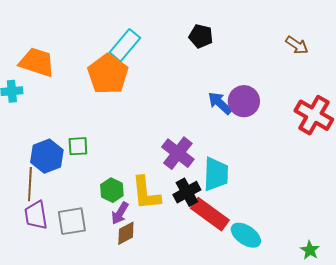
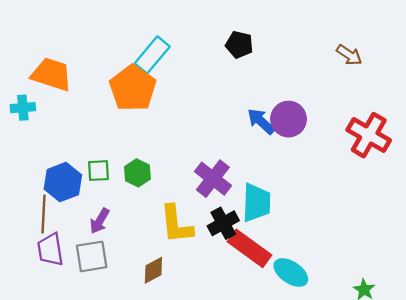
green hexagon: (112, 190) -> (137, 173), moved
purple arrow: (120, 213) -> (100, 221), moved

